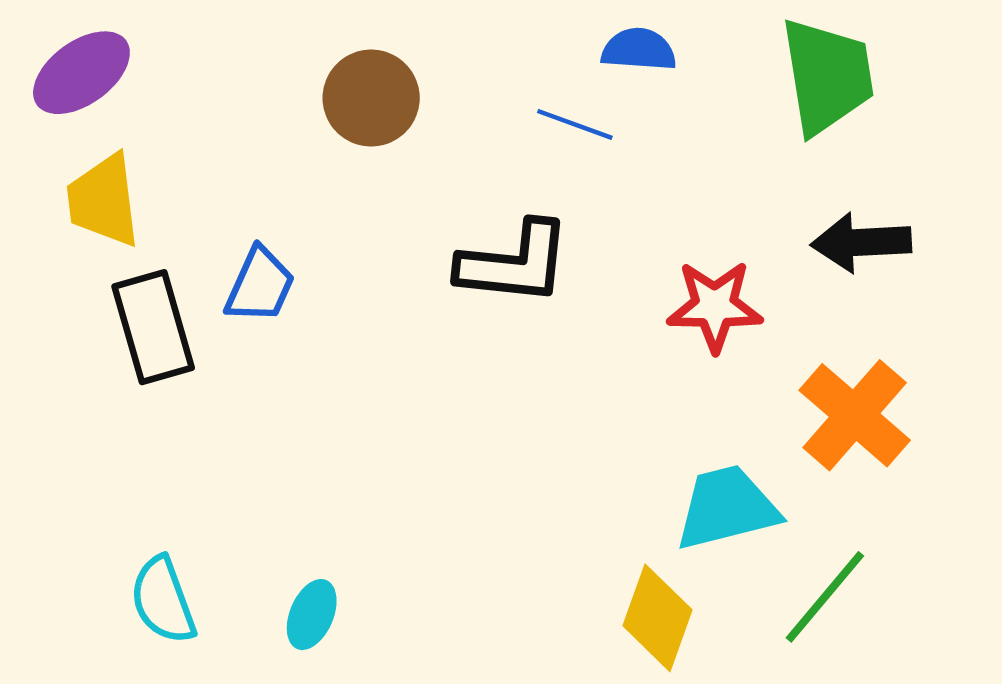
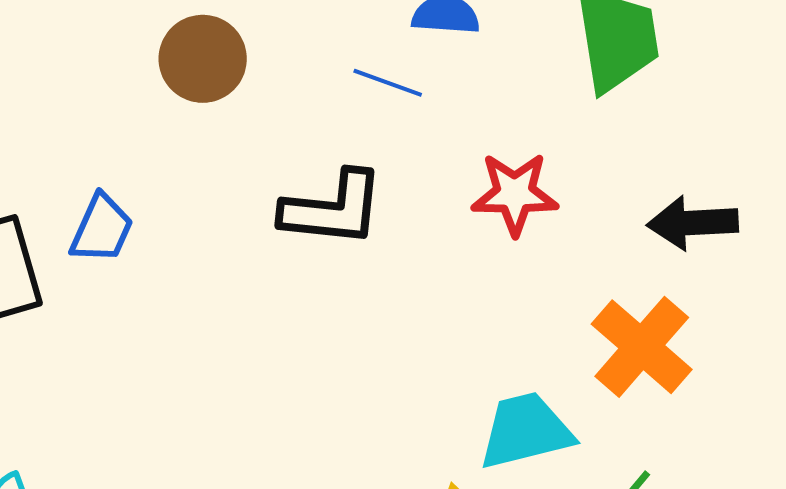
black arrow: (861, 242) -> (693, 223), moved
red star: (715, 306) -> (515, 194), moved

